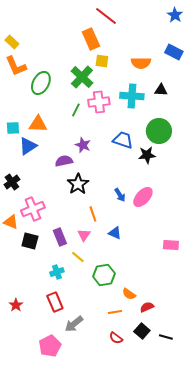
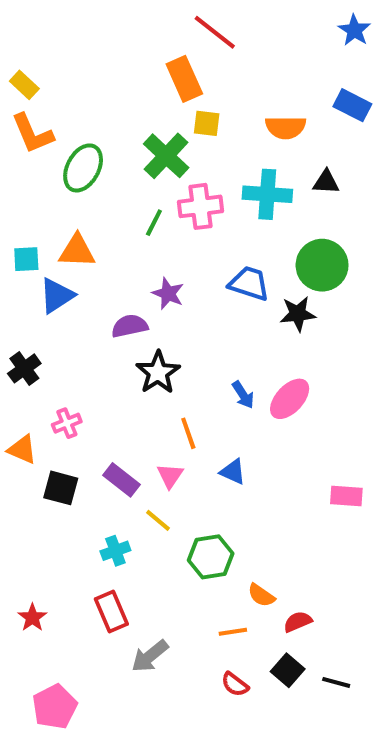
pink cross: (33, 209) -> (67, 423), size x0.6
purple rectangle: (60, 237) -> (122, 480), turned -30
pink pentagon: (50, 346) -> (55, 707), moved

